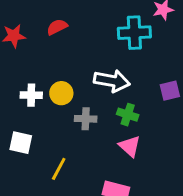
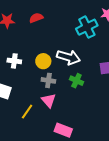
cyan cross: (134, 33) -> (87, 27), turned -30
yellow circle: (61, 93) -> (43, 61), moved
pink triangle: (130, 146) -> (49, 100), moved

